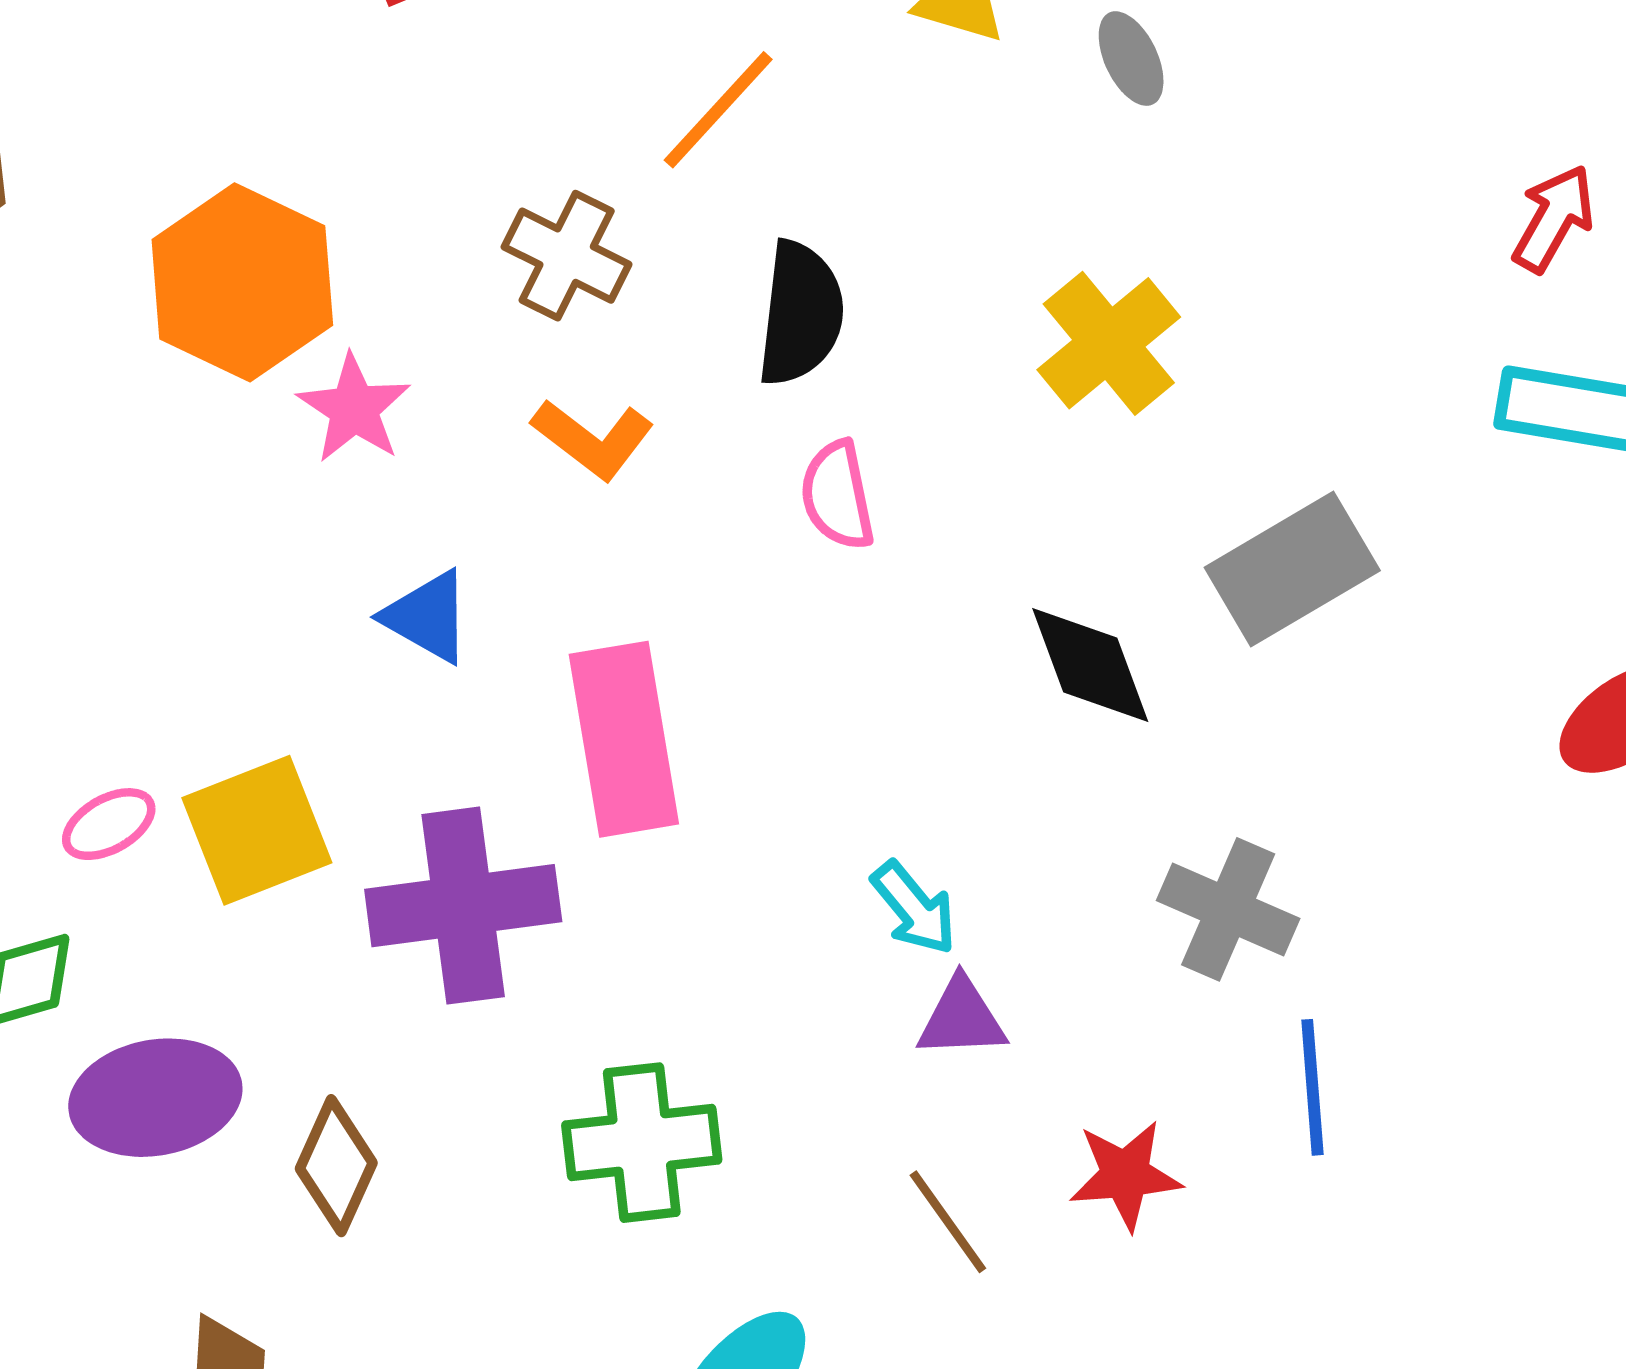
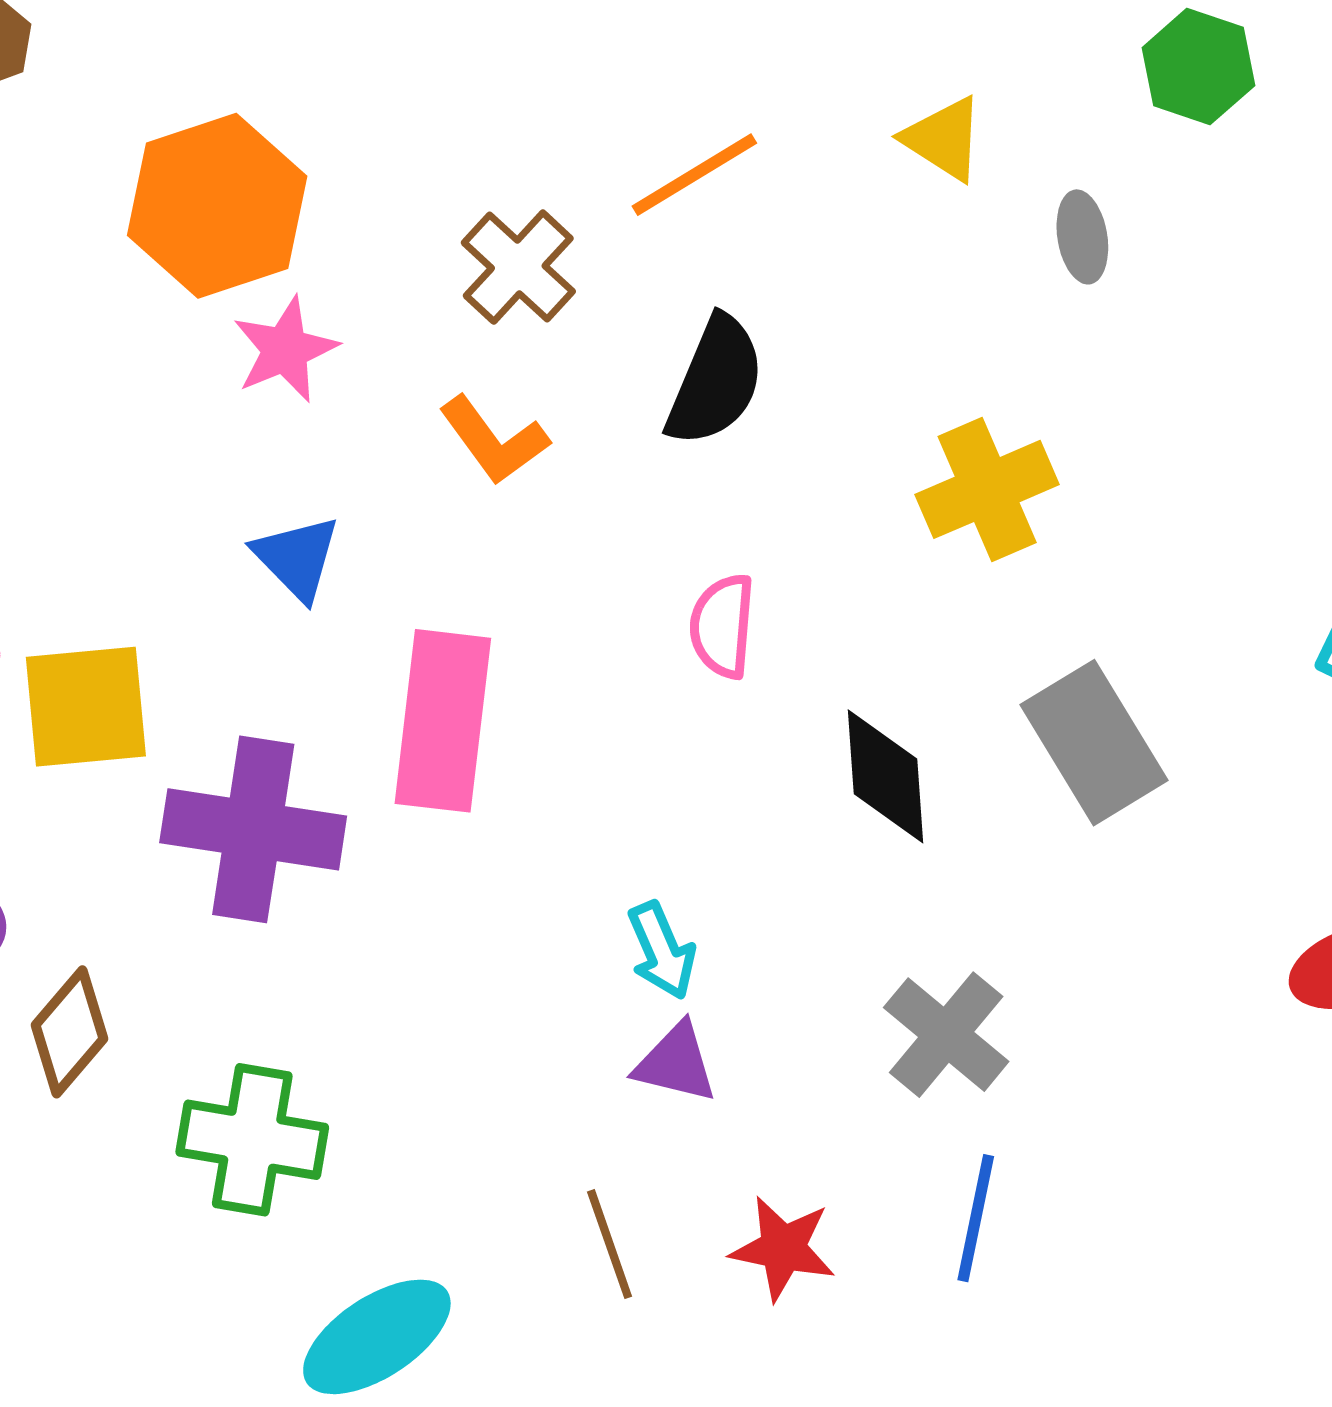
pink semicircle: (837, 495) -> (722, 626), moved
gray rectangle: (1292, 569) -> (1094, 743), turned 73
green cross: (642, 1143) -> (252, 1140), moved

